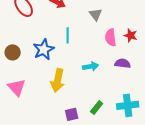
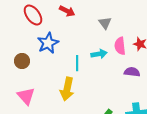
cyan line: (68, 35) -> (77, 63), moved
blue star: (44, 49) -> (48, 43), moved
cyan arrow: (91, 66) -> (99, 54), moved

